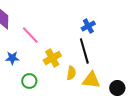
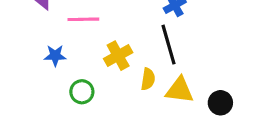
pink line: (30, 35) -> (83, 19), turned -48

